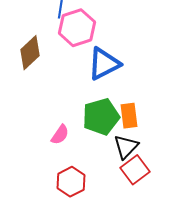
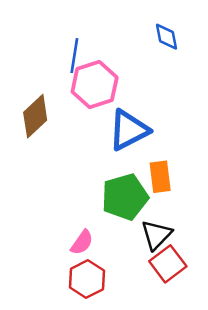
orange rectangle: (129, 116) -> (160, 177), moved
pink semicircle: (60, 135) -> (82, 242), moved

